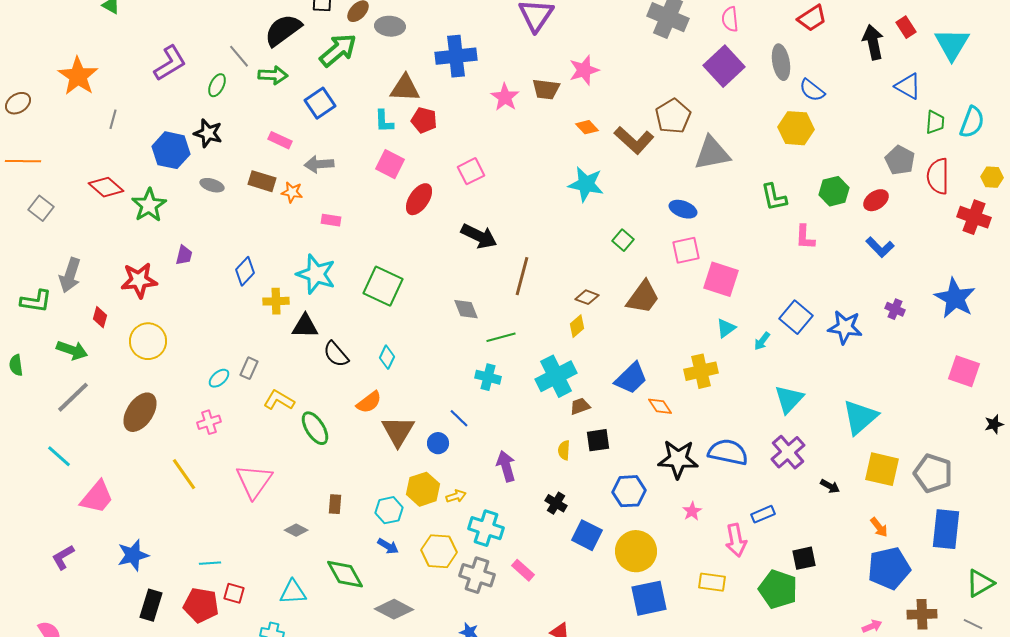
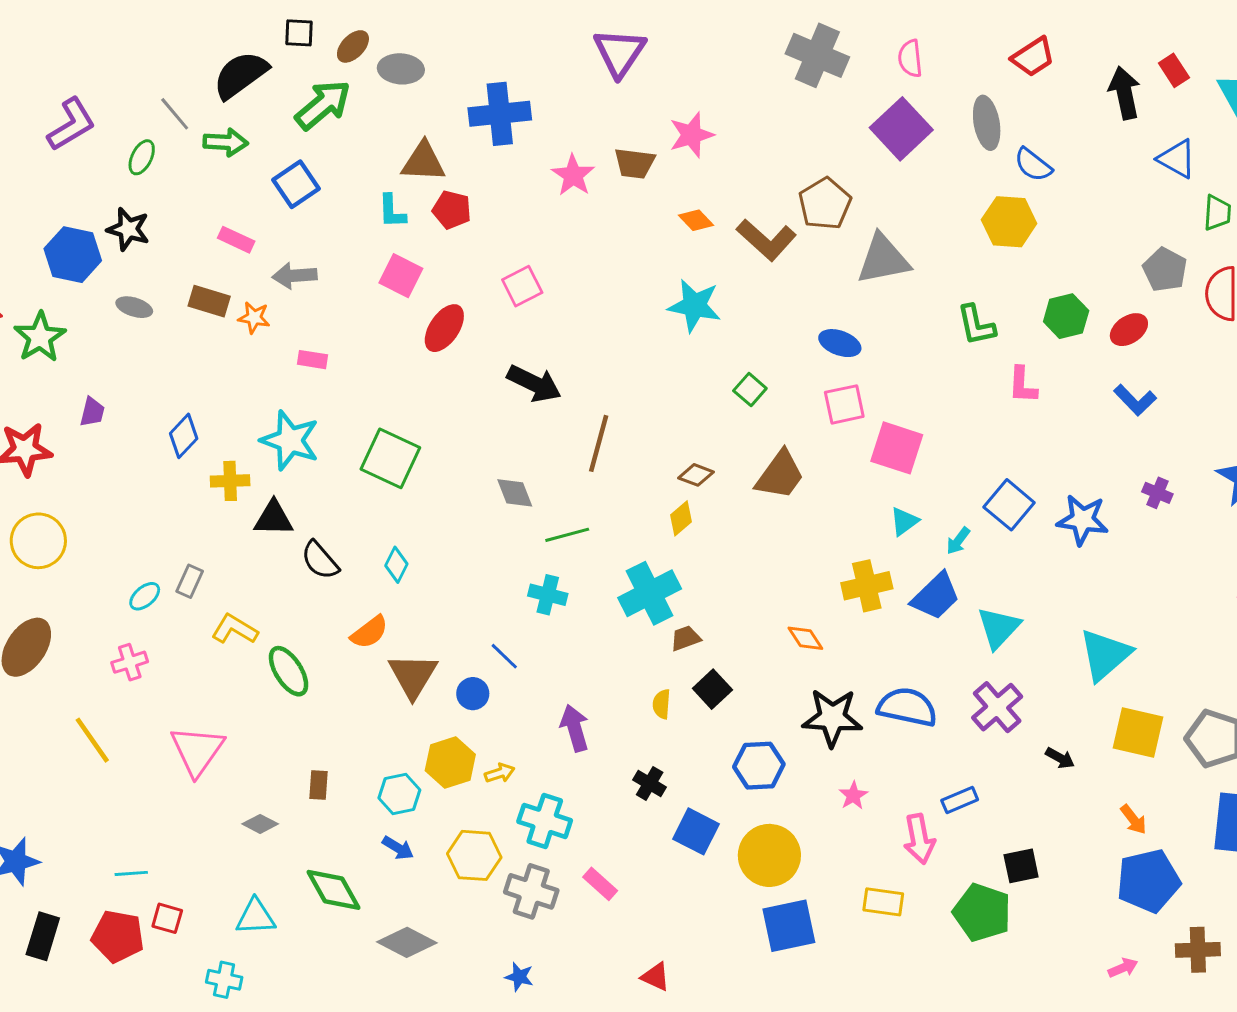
blue trapezoid: (631, 378) -> (936, 596), moved
black square: (598, 440) -> (712, 689), turned -35

